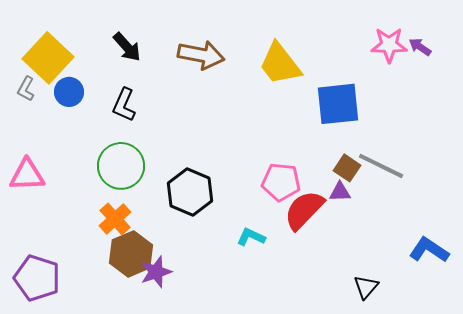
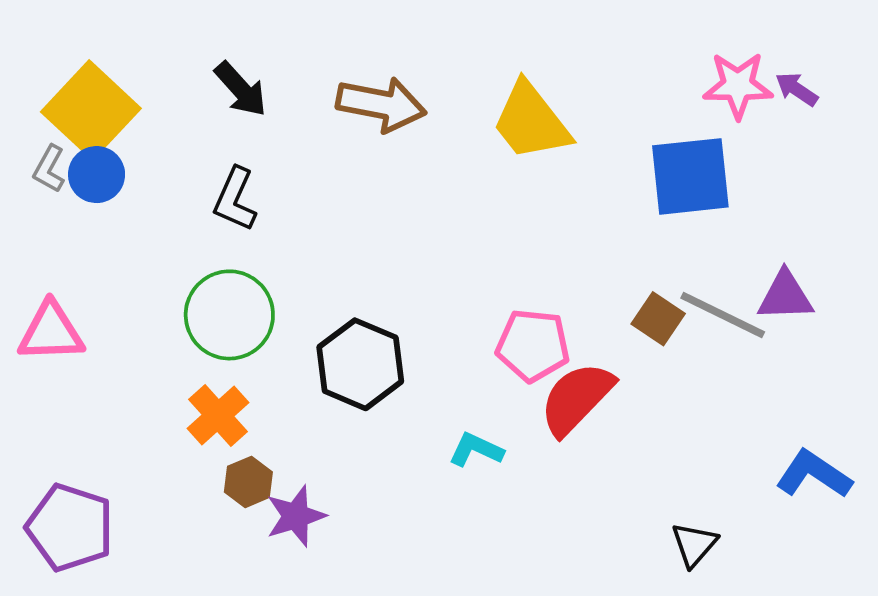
blue circle: (69, 92) -> (97, 175), moved
blue square: (338, 104) -> (690, 176), moved
purple triangle: (340, 192) -> (785, 296), moved, size x1.4
brown hexagon: (131, 254) -> (248, 482), size x0.6

